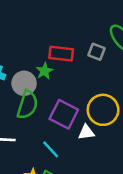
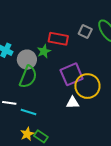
gray square: (96, 52) -> (85, 31), moved
purple square: (64, 114) -> (72, 74), moved, turned 35
cyan line: (51, 149) -> (28, 112), moved, turned -35

